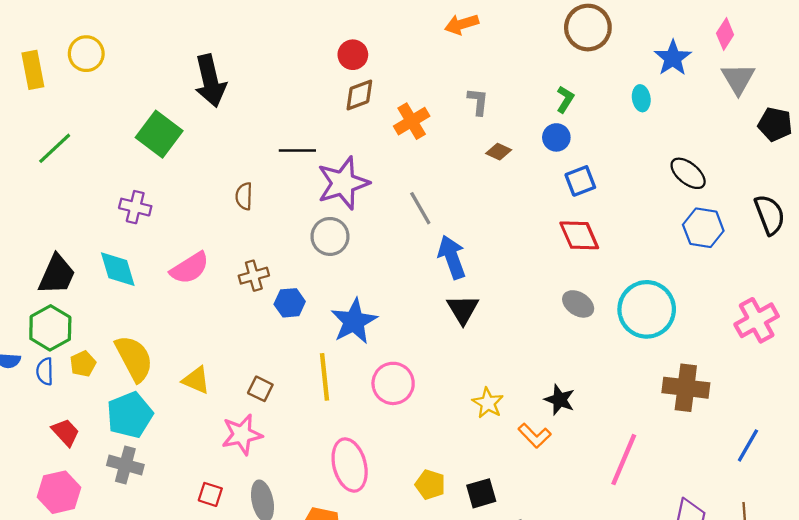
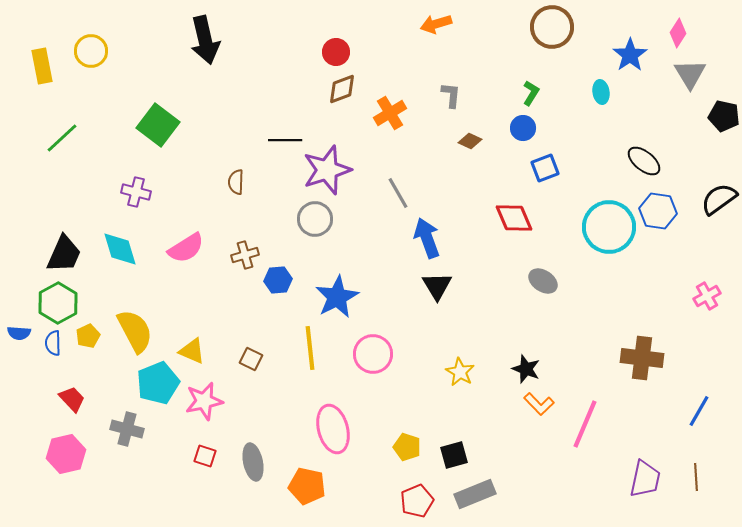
black arrow: (210, 81) -> (205, 40), moved
black semicircle: (770, 215) -> (719, 199), turned -105
red diamond: (579, 235) -> (514, 218), moved
cyan circle: (647, 309) -> (609, 227), moved
pink cross: (757, 320) -> (707, 296), size x0.7
cyan pentagon: (130, 415) -> (158, 383), moved
pink star: (242, 435) -> (204, 401), moved
orange L-shape: (535, 436) -> (539, 404), moved

